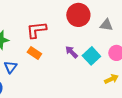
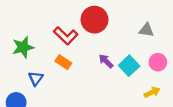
red circle: (78, 15) -> (94, 20), moved
red L-shape: (36, 30) -> (66, 36), turned -130

